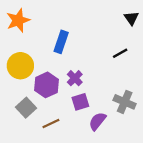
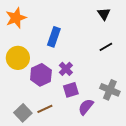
black triangle: (131, 18) -> (104, 14), moved
gray square: (26, 108) -> (23, 113), moved

